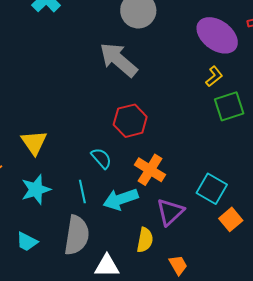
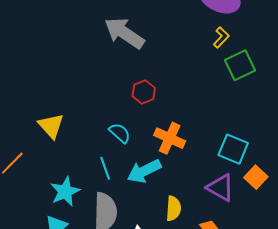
red hexagon: (130, 121) -> (144, 92), size x0.7
cyan star: (36, 190) -> (65, 191), moved
purple triangle: (170, 212) -> (220, 188), moved, turned -40

